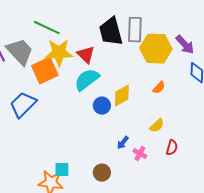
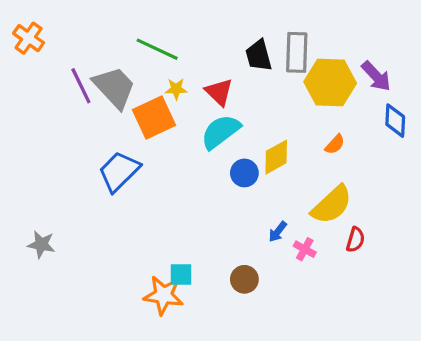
black trapezoid: (111, 32) -> (259, 56), size x0.7
yellow star: (59, 53) -> (176, 89), size x0.5
yellow semicircle: (157, 126) -> (332, 205), size x1.8

